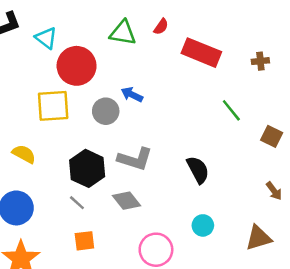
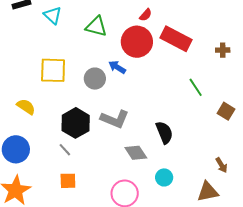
green triangle: (123, 33) -> (96, 27), moved
red circle: (77, 66) -> (137, 42), moved
brown arrow: (274, 191) -> (221, 165), moved
gray diamond: (127, 201) -> (136, 153), moved

